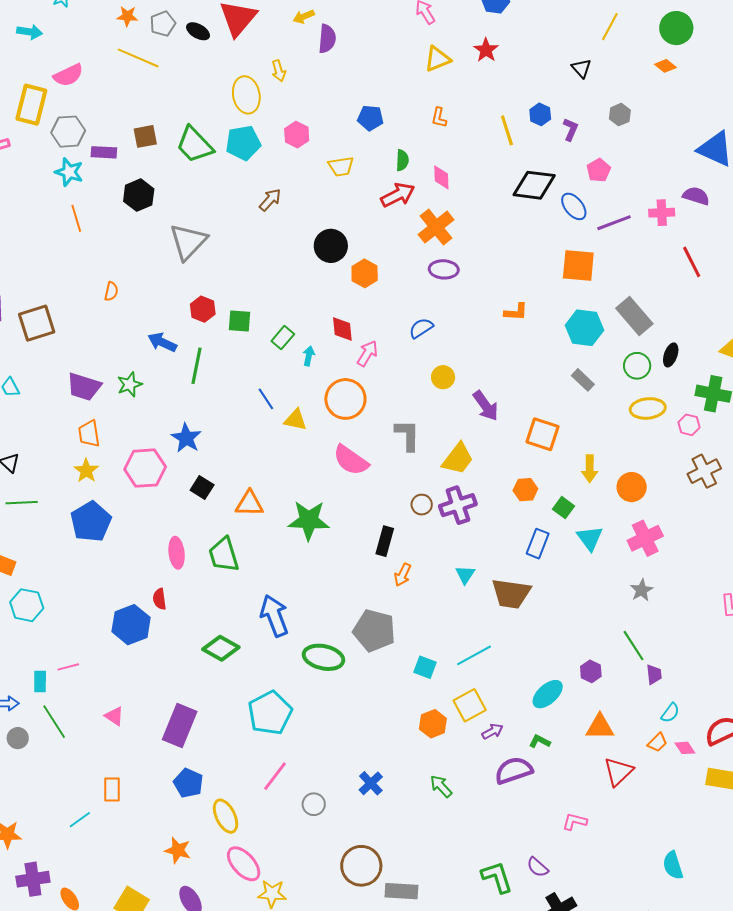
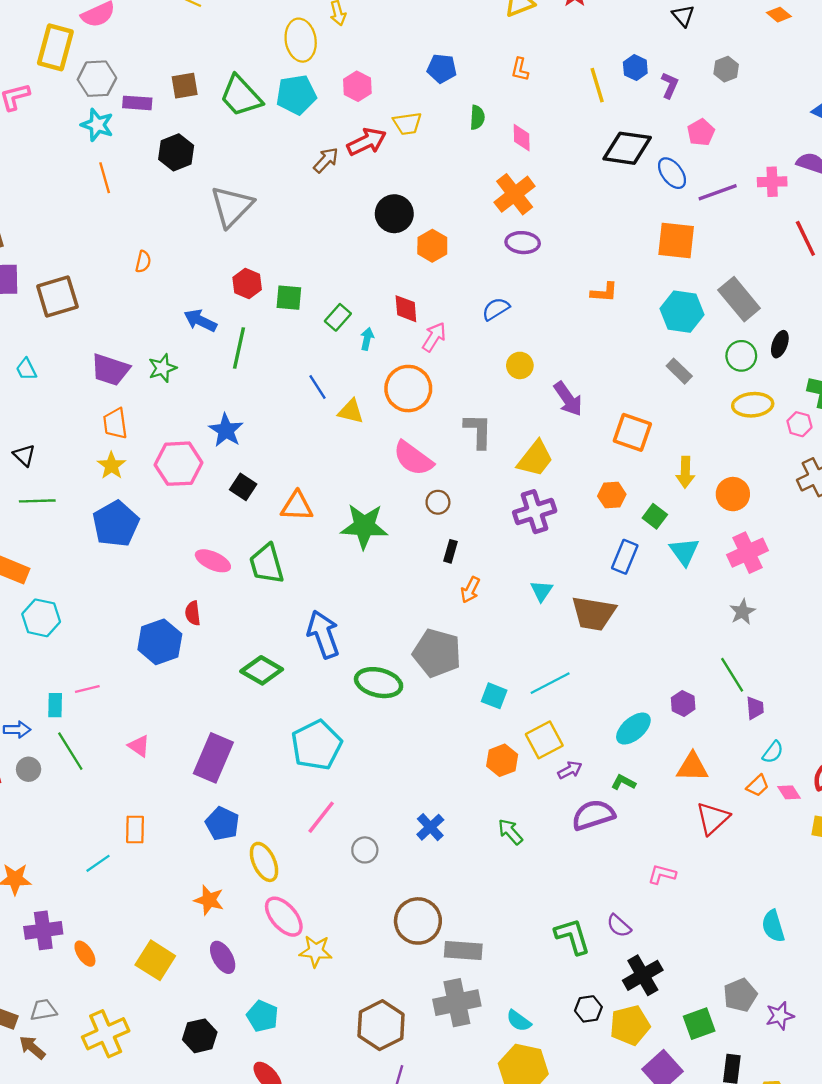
red arrow: (398, 195) -> (367, 142), moved
brown circle: (422, 505) -> (438, 502), moved
black rectangle: (385, 541) -> (450, 551), size x0.7
pink ellipse: (177, 553) -> (213, 561), turned -60

